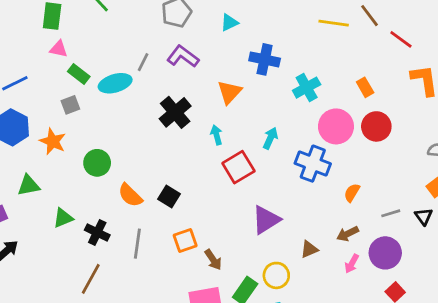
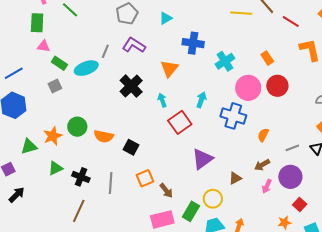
orange star: (53, 141) -> (53, 136), moved, turned 30
orange semicircle: (130, 195) -> (104, 136), moved, turned -30

